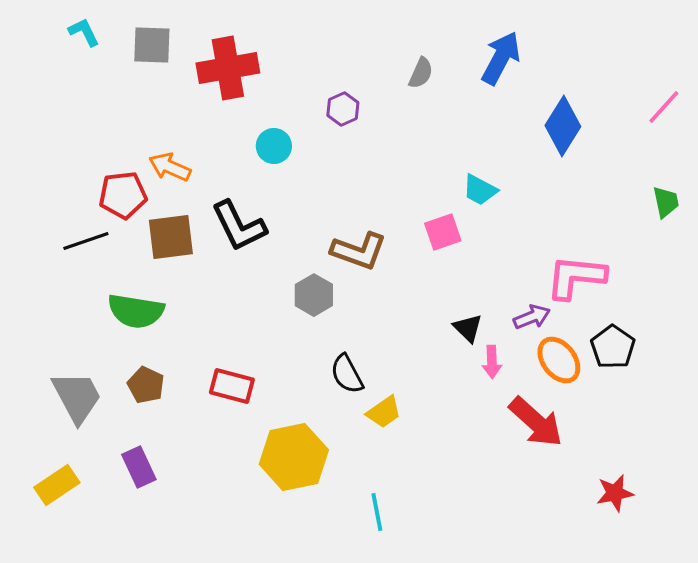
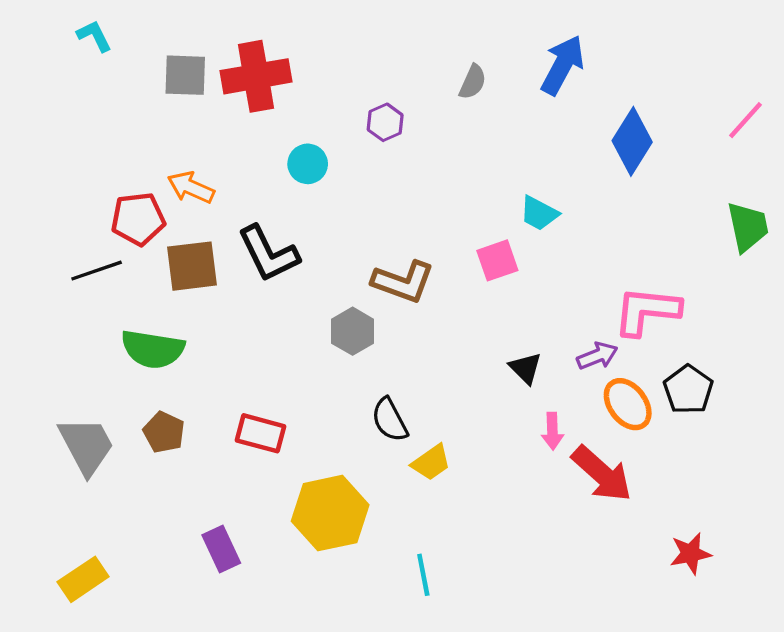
gray square: (152, 45) -> (185, 75), moved
green trapezoid: (666, 202) -> (748, 227), size x1.4
pink arrow: (492, 362) -> (552, 431), moved
purple rectangle: (139, 467) -> (221, 549), moved
yellow rectangle: (57, 485) -> (83, 579), moved

